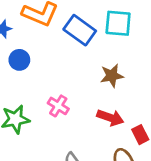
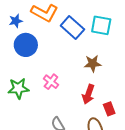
blue circle: (19, 60) -> (26, 45), size x1.5
red arrow: (110, 118) -> (88, 94), turned 84

